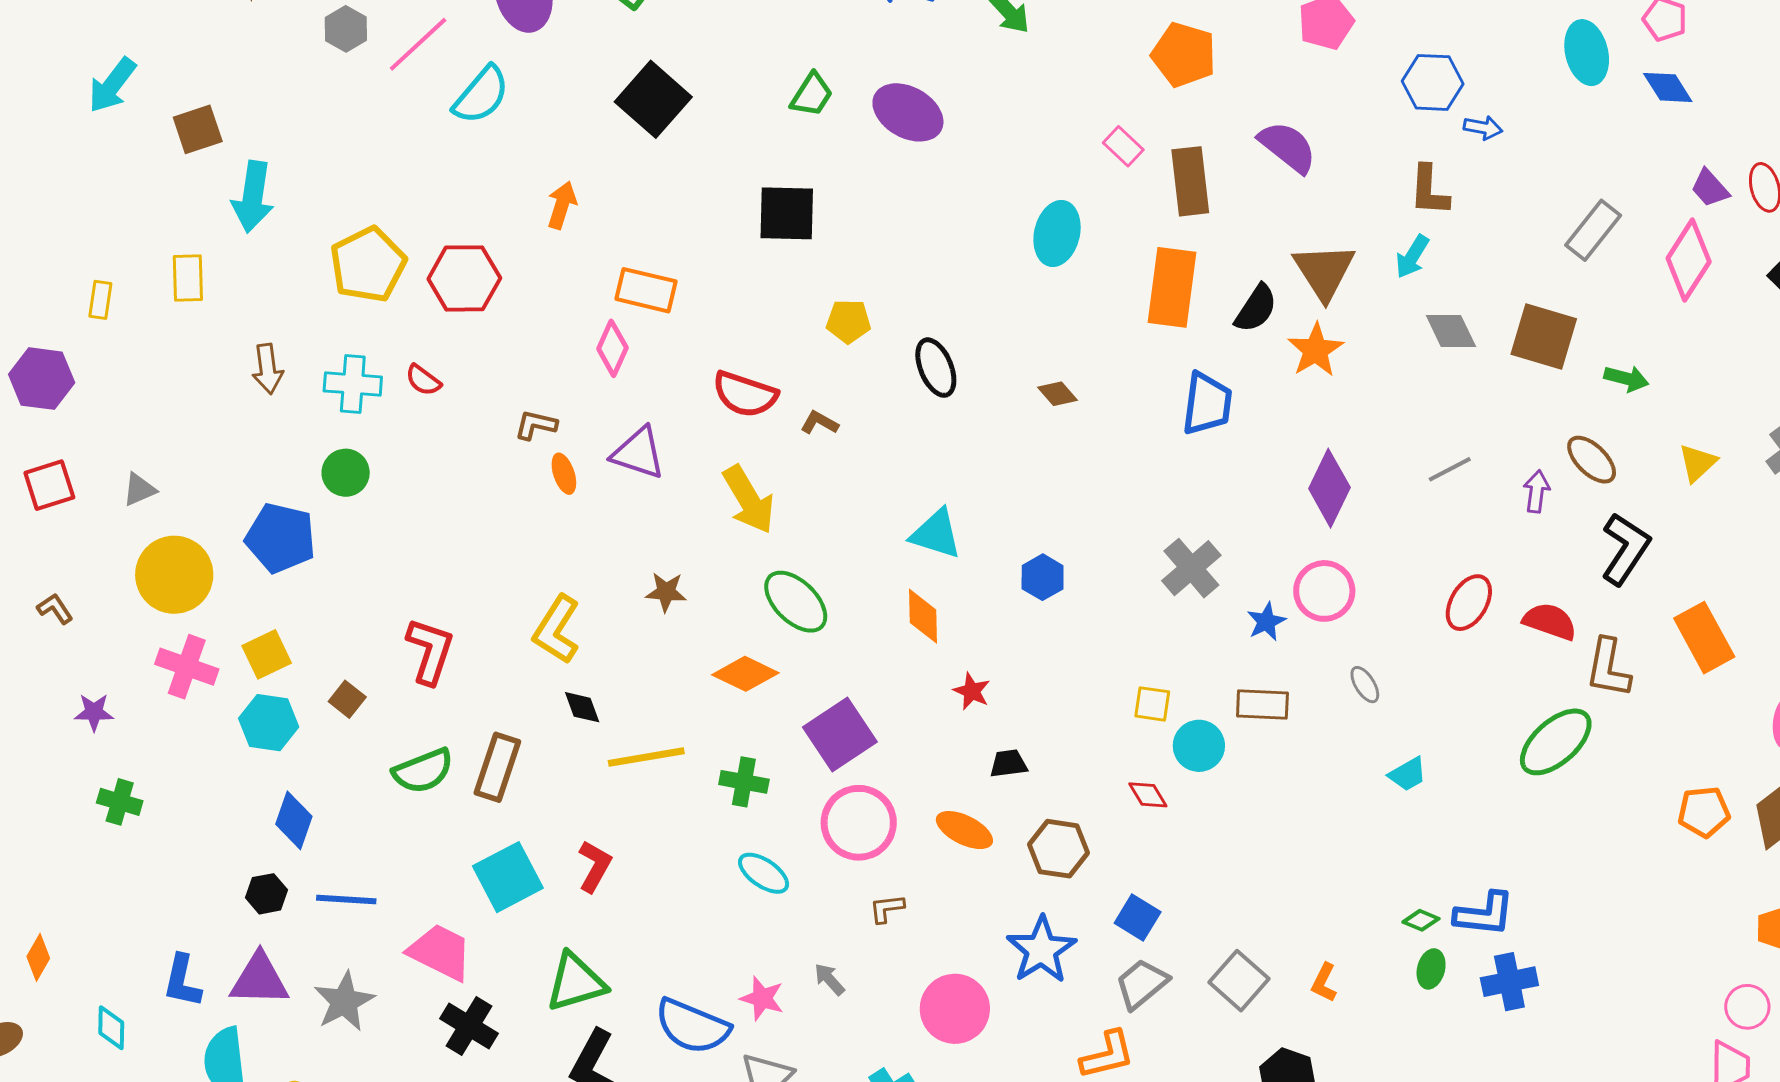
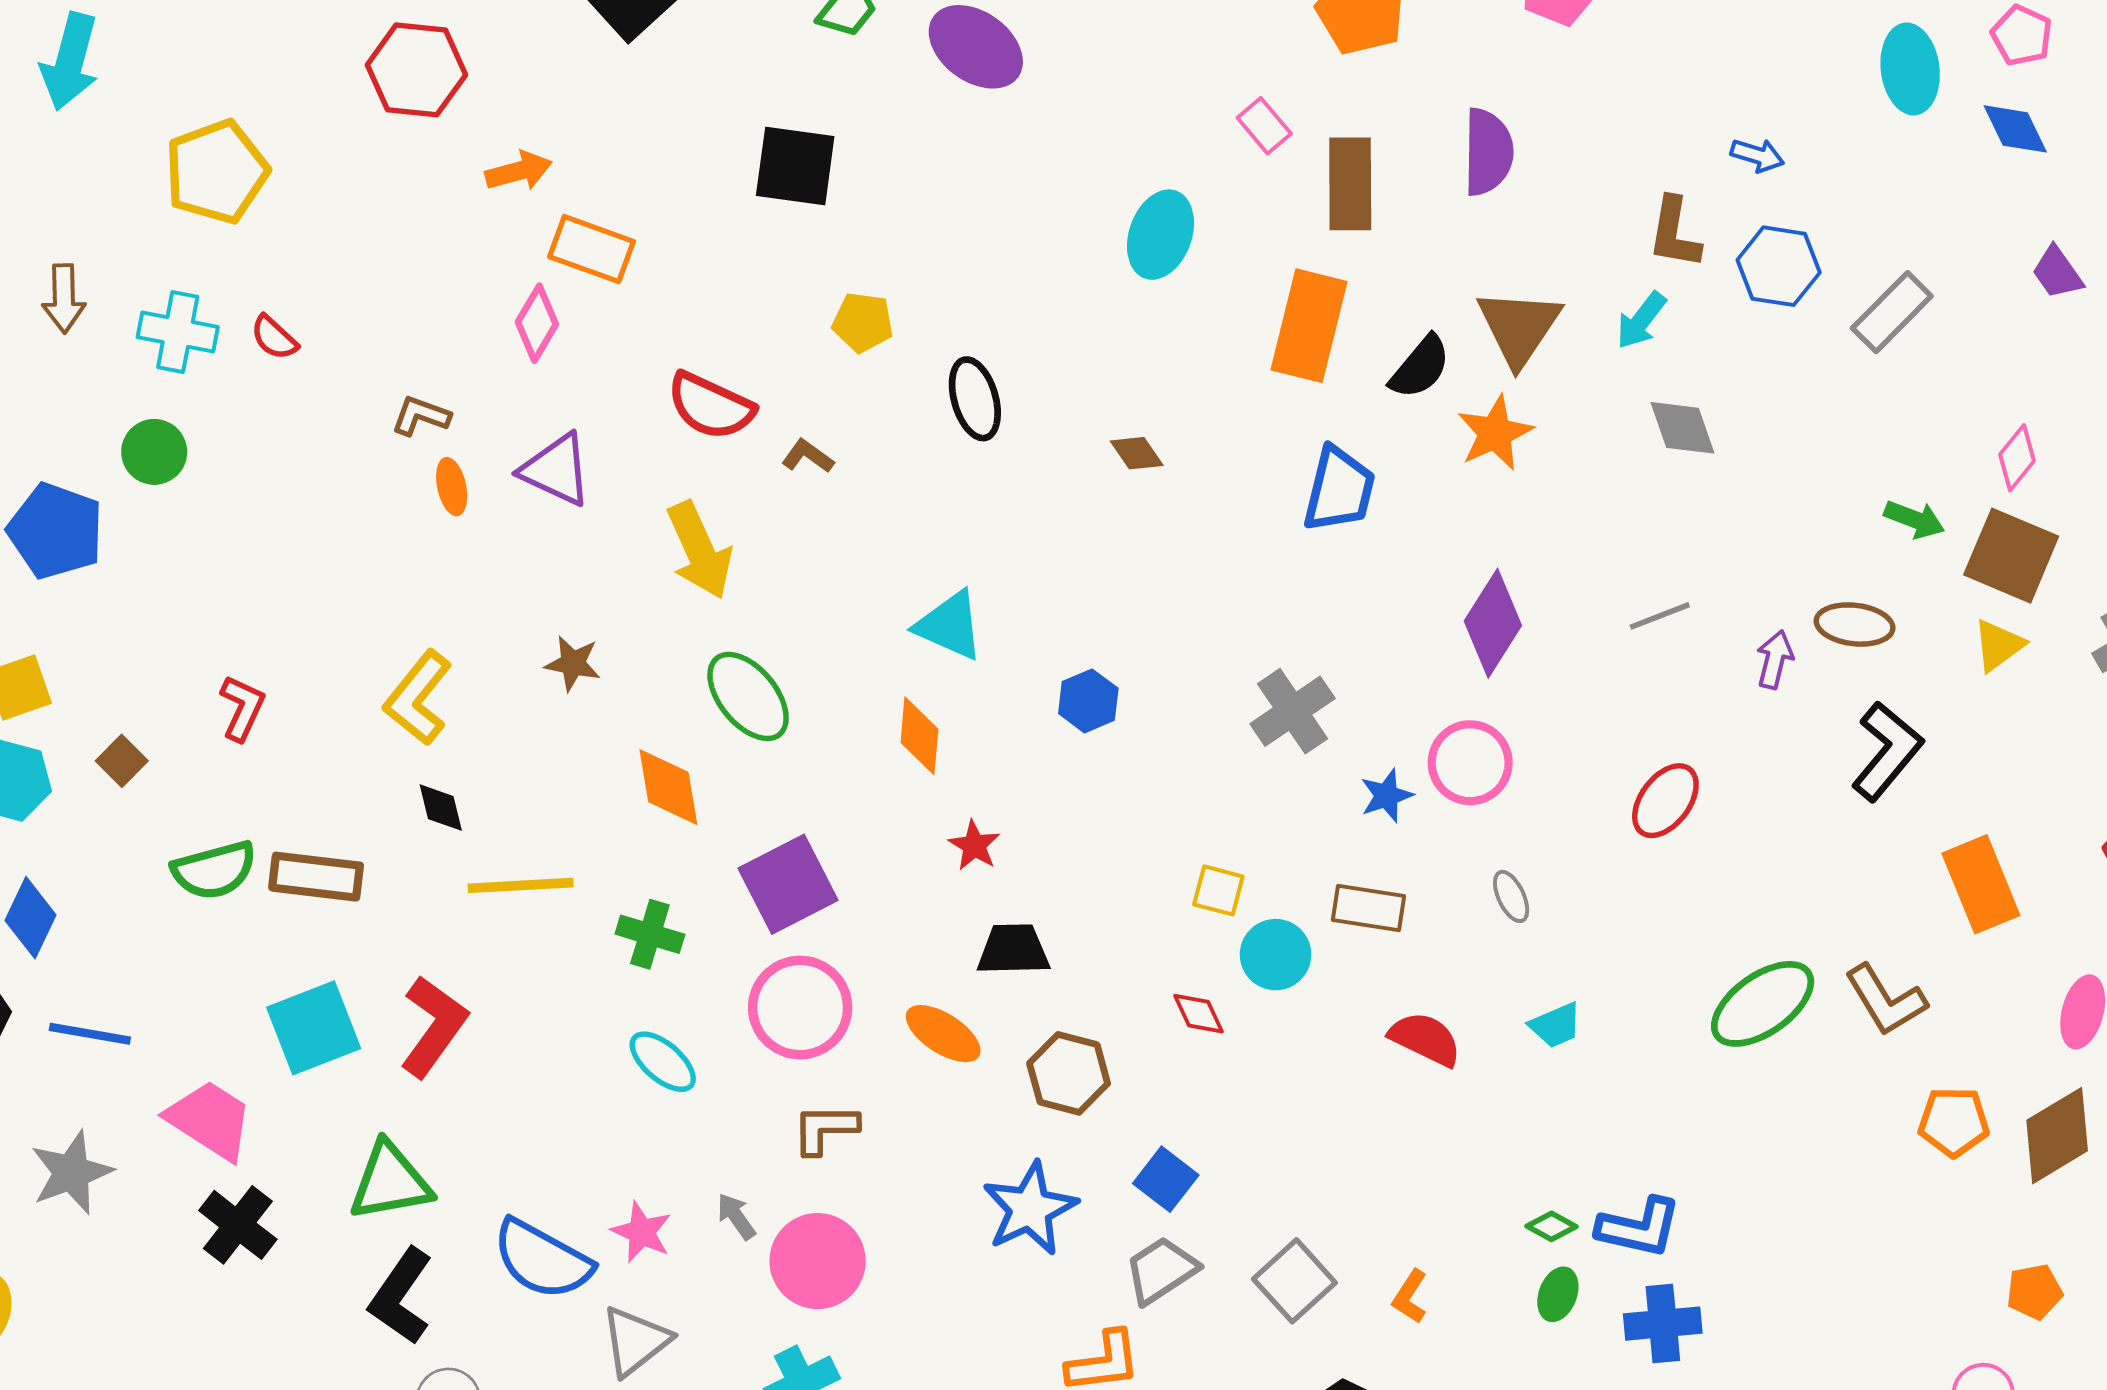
blue hexagon: (1433, 82) -> (1779, 266), moved
purple semicircle: (1288, 147) -> (1488, 152), turned 46
orange arrow: (562, 205) -> (519, 171), moved, turned 51
pink diamond: (1689, 260) -> (2017, 458), moved, size x0.6
red hexagon: (464, 278) -> (416, 70), moved
brown square: (1544, 337) -> (2011, 556), moved
brown ellipse: (1592, 460) -> (1855, 625), turned -44
red semicircle: (1550, 621) -> (1425, 1039), moved
red L-shape: (430, 651) -> (242, 708), size x0.7
brown L-shape: (1608, 668) -> (1886, 1000), moved, turned -48
orange diamond: (745, 674) -> (668, 787), turned 48
black trapezoid: (1008, 764) -> (1013, 950), size x1.4
brown rectangle: (497, 767) -> (316, 877), turned 72
red L-shape: (595, 866) -> (434, 1026), size x1.4
brown L-shape: (887, 909) -> (825, 1129), size x1.4
pink circle: (955, 1009) -> (818, 1261), moved

